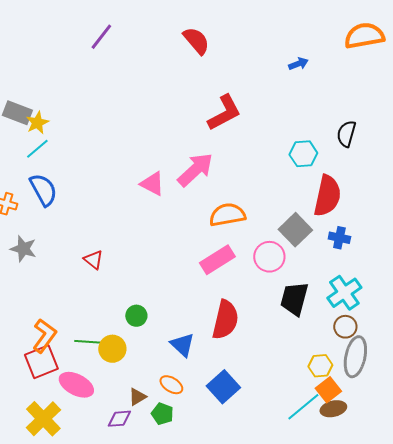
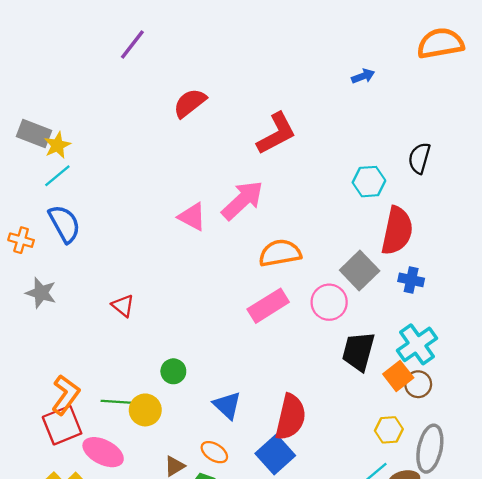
red semicircle: (196, 41) -> (190, 103), moved, turned -88
red semicircle: (225, 320) -> (290, 417), moved
gray ellipse: (355, 357) -> (430, 449), moved
orange square: (328, 390) -> (398, 376), moved

